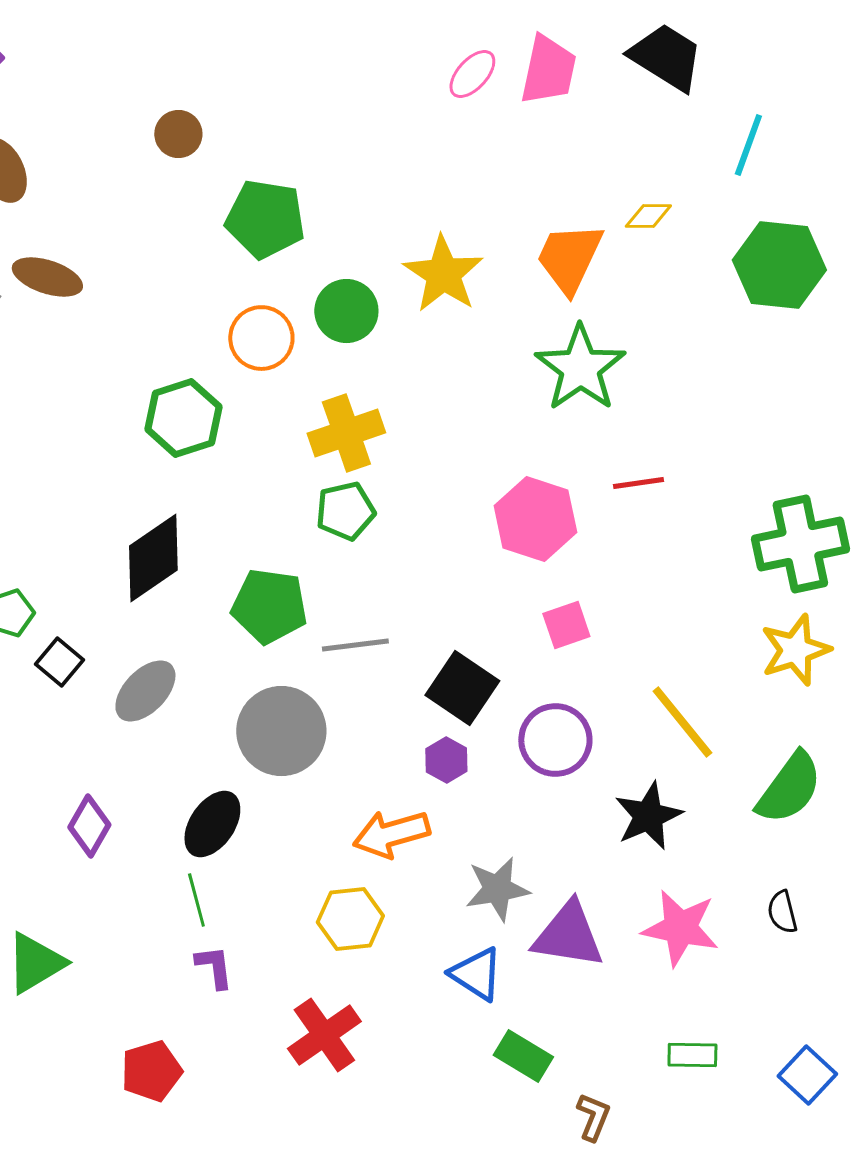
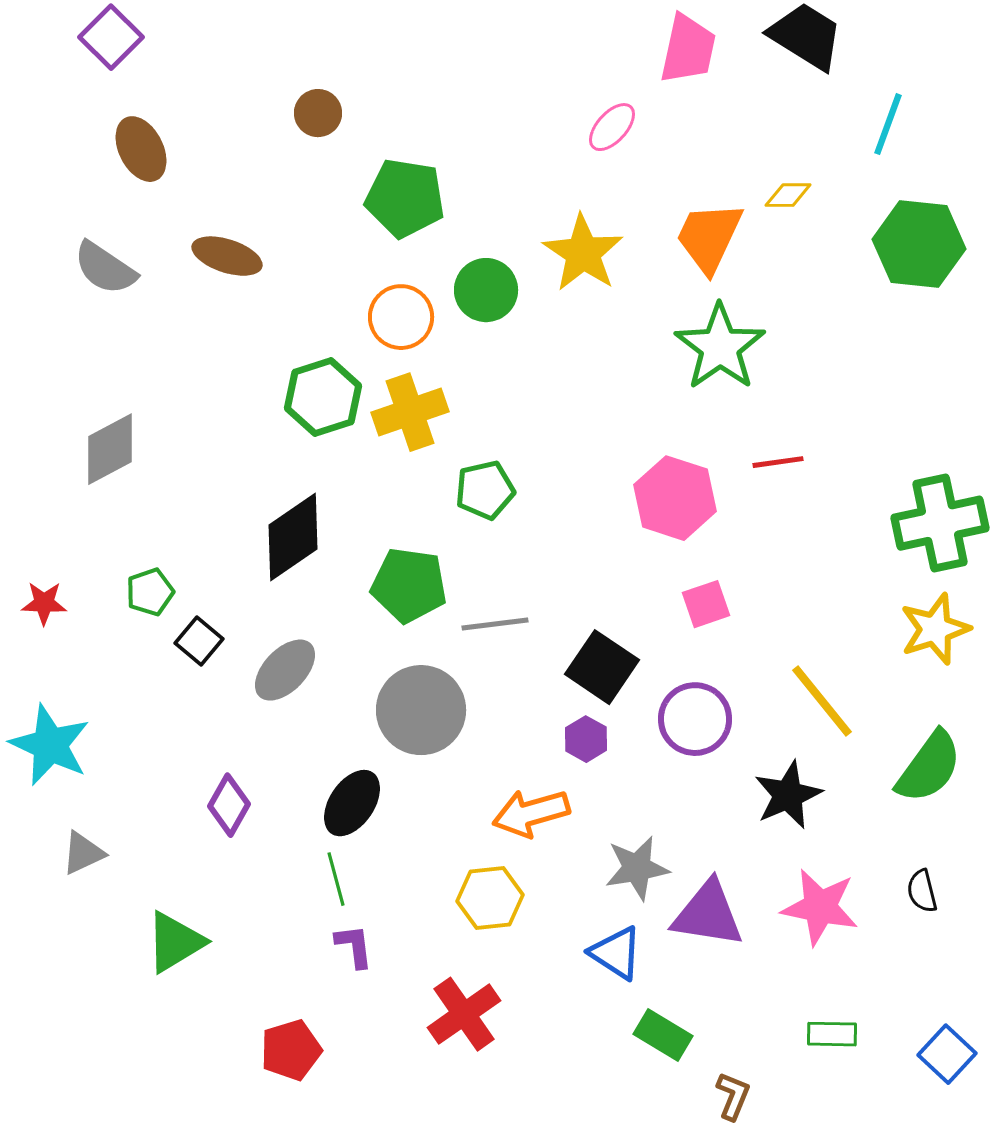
pink ellipse: (472, 74) -> (612, 127), moved
brown ellipse: (47, 277) -> (227, 256), moved
yellow cross: (346, 433) -> (410, 412), moved

